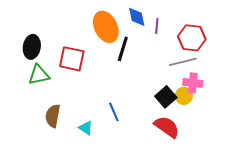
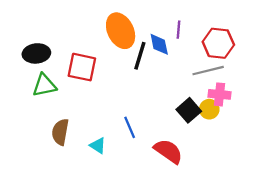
blue diamond: (137, 17) -> (159, 44), moved
black ellipse: (32, 47) -> (36, 53), turned 75
red semicircle: (167, 127) -> (168, 151), moved

